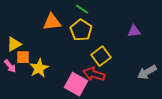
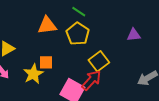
orange square: (23, 57) -> (46, 62), moved
red arrow: (94, 74) -> (91, 80), turned 115

